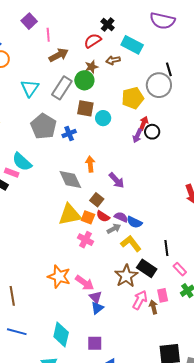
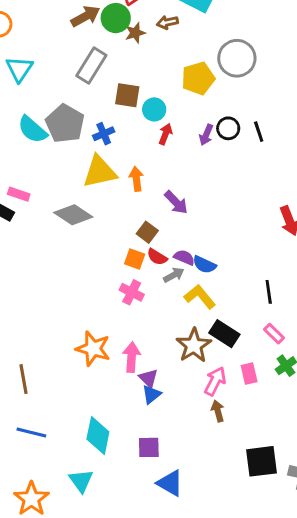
black line: (169, 69) -> (259, 132), moved
green circle: (84, 80) -> (116, 18), moved
cyan triangle: (30, 88) -> (19, 69), moved
red arrow: (144, 123) -> (165, 134), moved
cyan semicircle: (22, 162) -> (32, 130), moved
gray diamond: (70, 180) -> (73, 215), moved, turned -30
yellow triangle: (70, 215) -> (100, 172), moved
black line: (166, 248) -> (269, 292), moved
pink arrow: (85, 283) -> (132, 357), turned -120
brown arrow: (153, 307) -> (218, 411), moved

